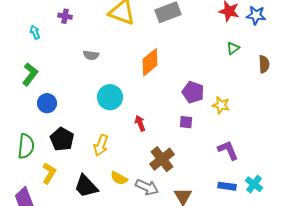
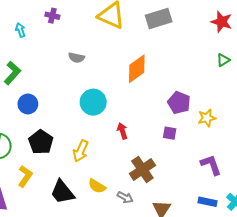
yellow star: (221, 105) -> (207, 118), turned -30
gray arrow: (147, 187) -> (125, 197), size x0.7

